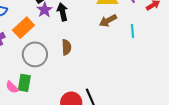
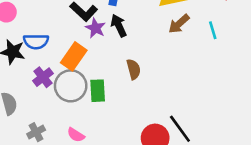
gray circle: (35, 54) -> (71, 86), moved
green rectangle: (24, 83) -> (98, 91), moved

